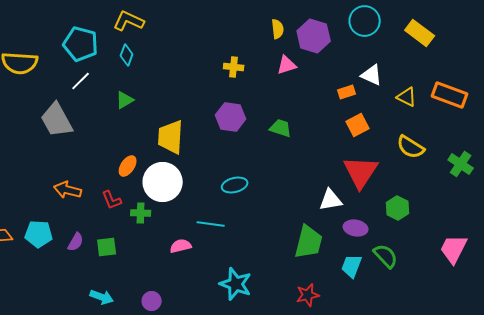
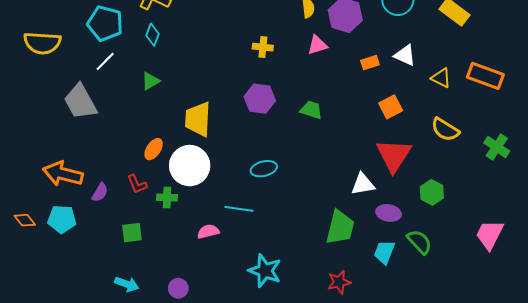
orange rectangle: (347, 92) -> (370, 63), moved
orange arrow: (68, 190) -> (63, 174), moved, size x1.4
purple semicircle: (76, 242) -> (100, 192), moved

